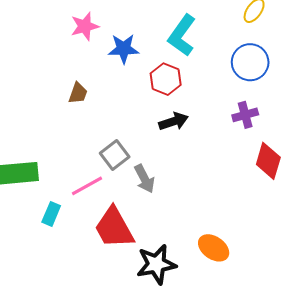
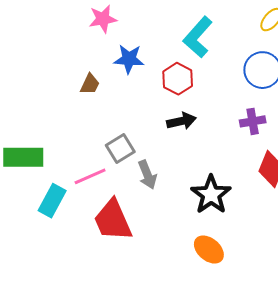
blue star: (124, 49) -> (129, 59), moved
cyan rectangle: (51, 214) -> (52, 201), size x1.4
black star: (156, 264) -> (211, 195), moved, turned -30

